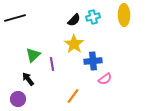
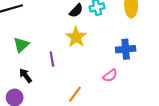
green triangle: (33, 55) -> (21, 45), moved
blue cross: (93, 61) -> (126, 49), moved

